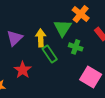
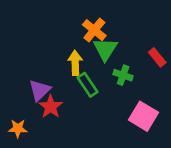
orange cross: (81, 14) -> (94, 30), moved
purple triangle: (15, 38) -> (40, 90), moved

